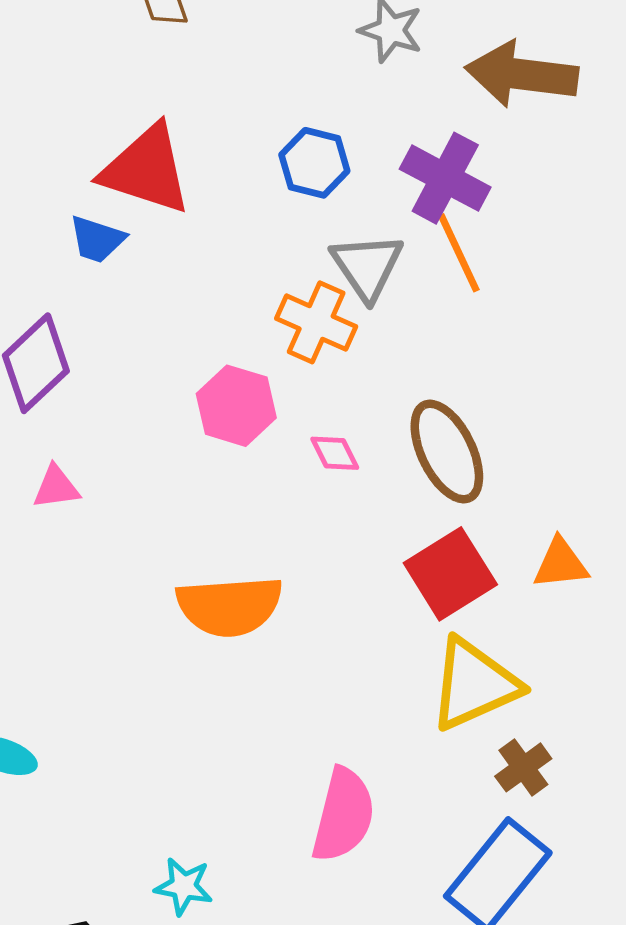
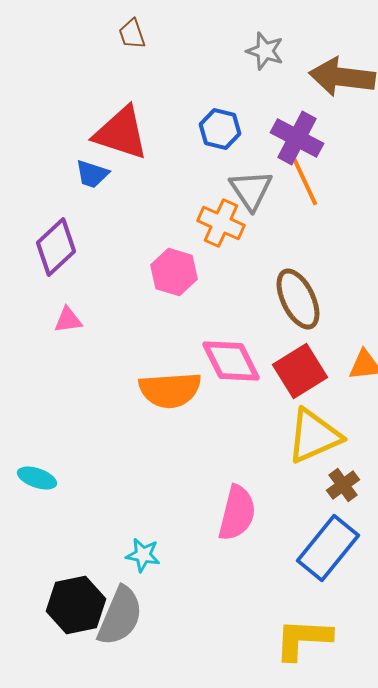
pink diamond: (335, 453) -> (231, 361), moved, size x2.0

